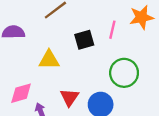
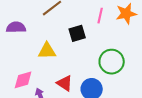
pink line: (112, 30) -> (100, 16), moved
red triangle: (69, 97) -> (65, 83), turned -30

